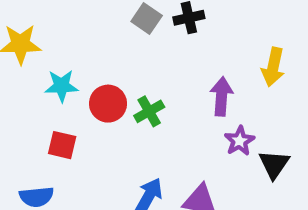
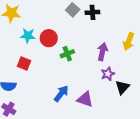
red circle: (108, 104) -> (49, 38), moved

